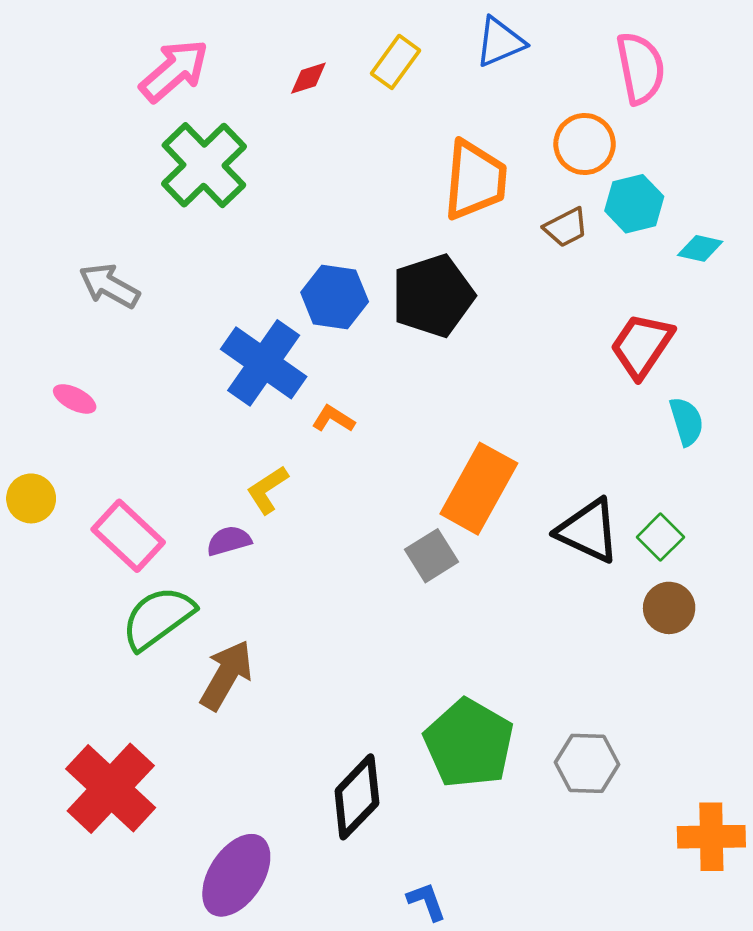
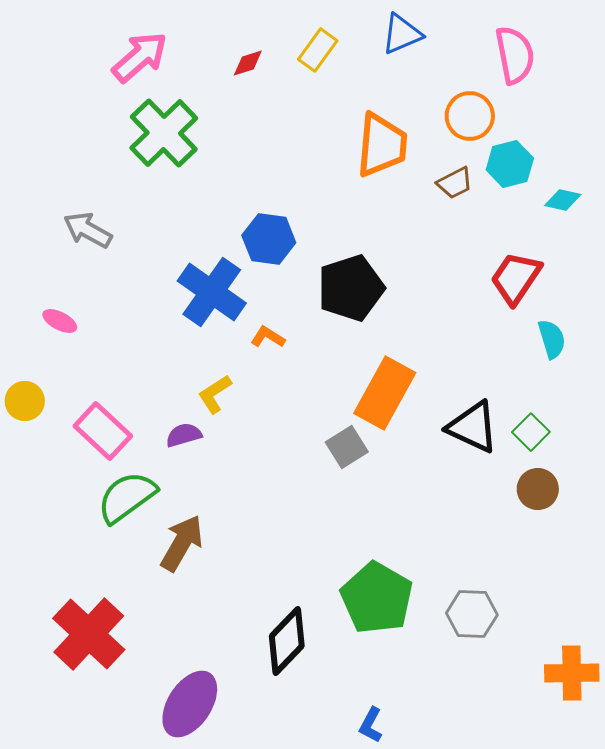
black pentagon: (433, 296) -> (351, 288), moved
blue L-shape: (427, 901) -> (371, 725), moved, turned -132

